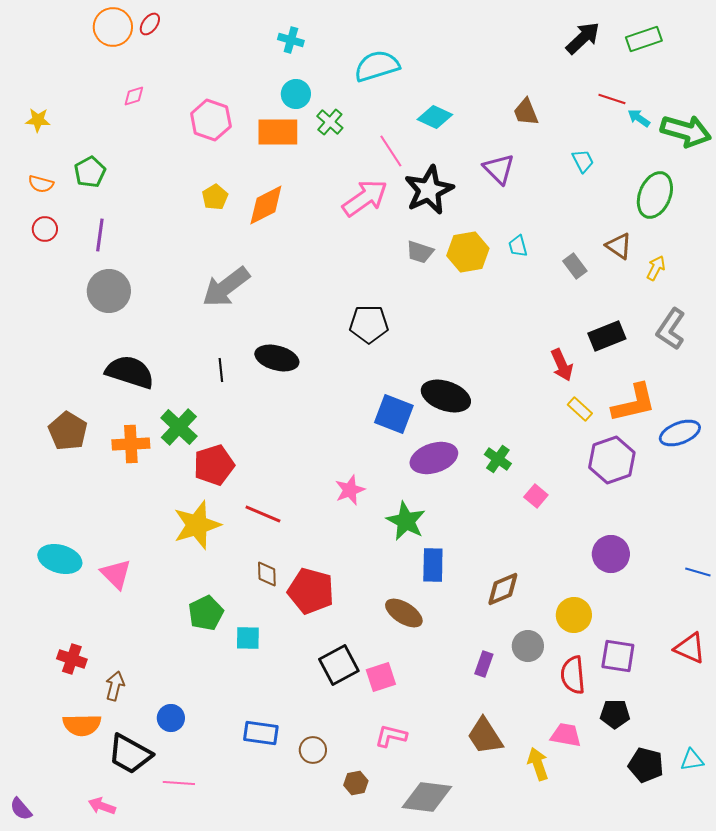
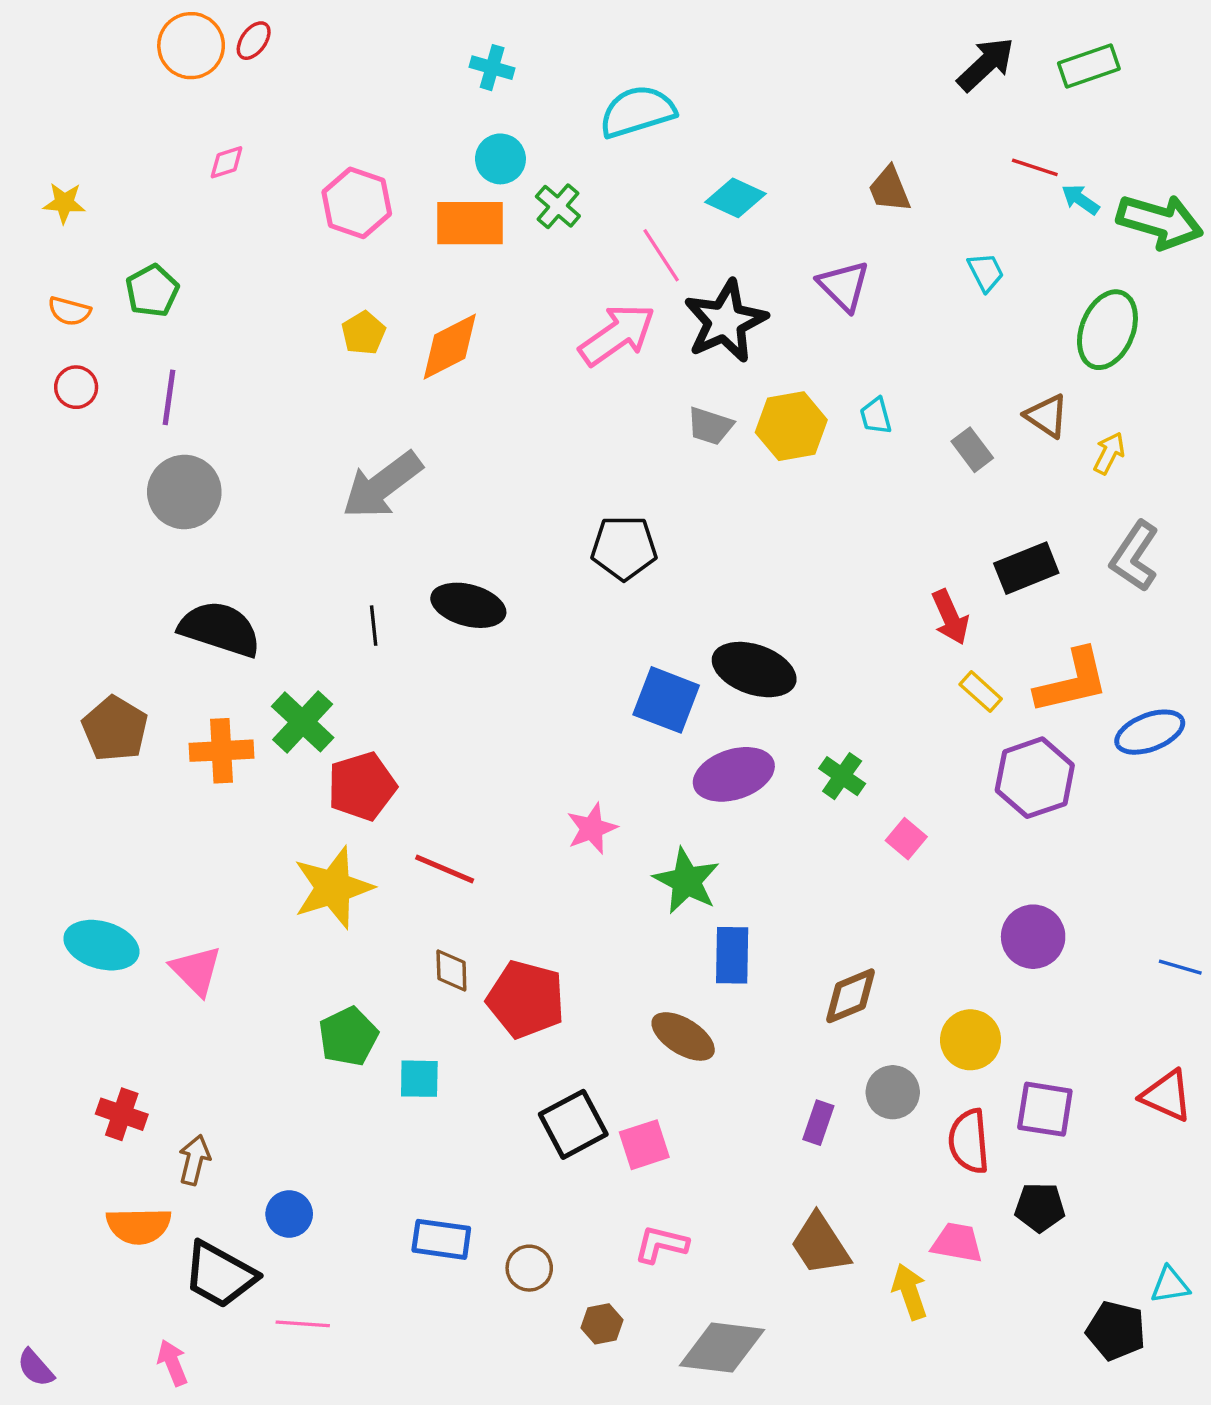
black pentagon: (646, 765) -> (1116, 1331), moved
pink arrow: (102, 806) -> (172, 1363), turned 48

